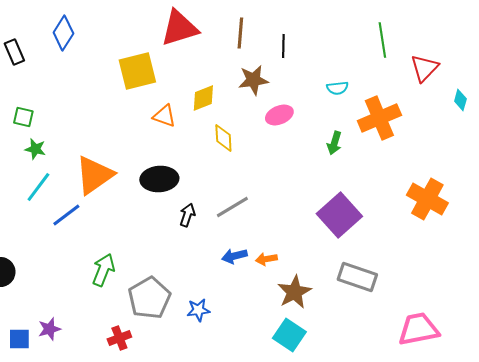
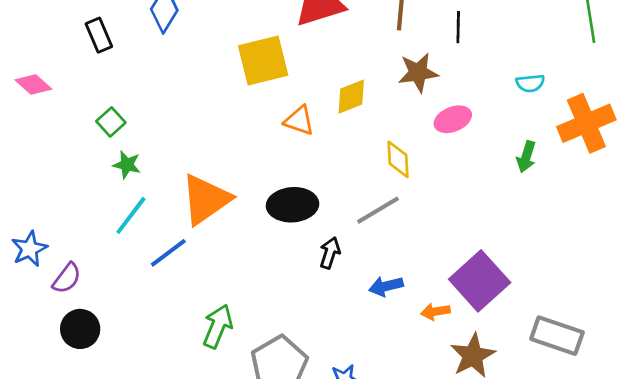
green square: (23, 117) -> (111, 122), turned 35
yellow diamond: (223, 138) -> (398, 159), moved
gray line: (232, 207) -> (378, 210), moved
purple square: (339, 215) -> (480, 281), moved
blue arrow: (234, 256) -> (386, 286), moved

